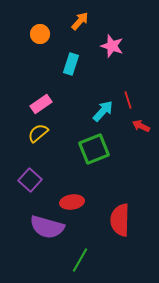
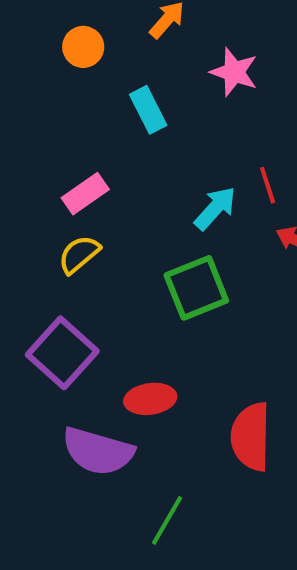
cyan rectangle: (71, 64) -> (148, 110), turned -45
purple square: (30, 180) -> (62, 353), size x1.4

